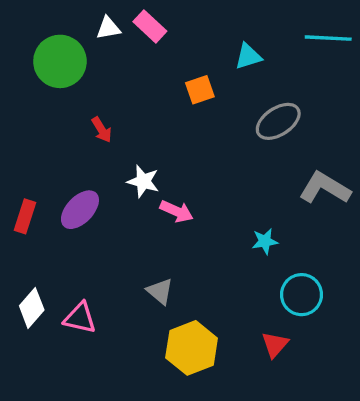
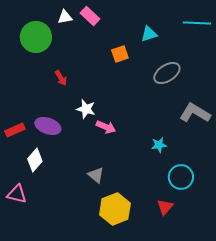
purple ellipse: (80, 210) -> (48, 126), turned 65
red rectangle: (25, 216) -> (15, 130), turned 48
white diamond: (32, 308) -> (35, 160), moved
pink triangle: (80, 318) -> (17, 194), moved

